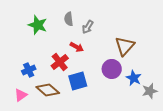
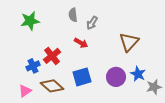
green star: (38, 25) -> (30, 21), moved, turned -30
red cross: (60, 62) -> (52, 56), moved
purple circle: (112, 69) -> (116, 77), moved

